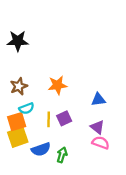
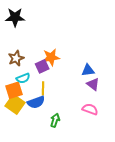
purple square: (64, 118) -> (42, 66), moved
purple triangle: (97, 127) -> (93, 84), moved
yellow square: (18, 137) -> (15, 104), turned -36
blue semicircle: (41, 149) -> (36, 102), moved

